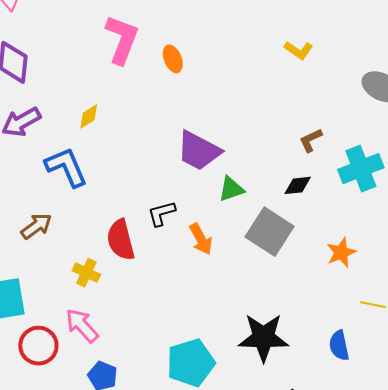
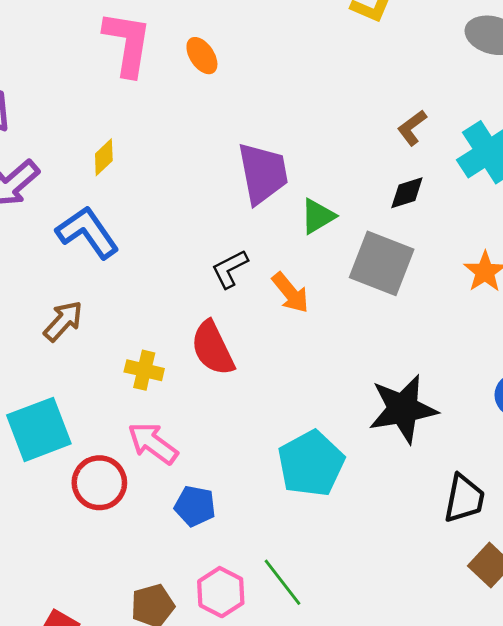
purple trapezoid: (199, 151) -> (263, 173), turned -117
red semicircle: (121, 240) -> (213, 348), moved

